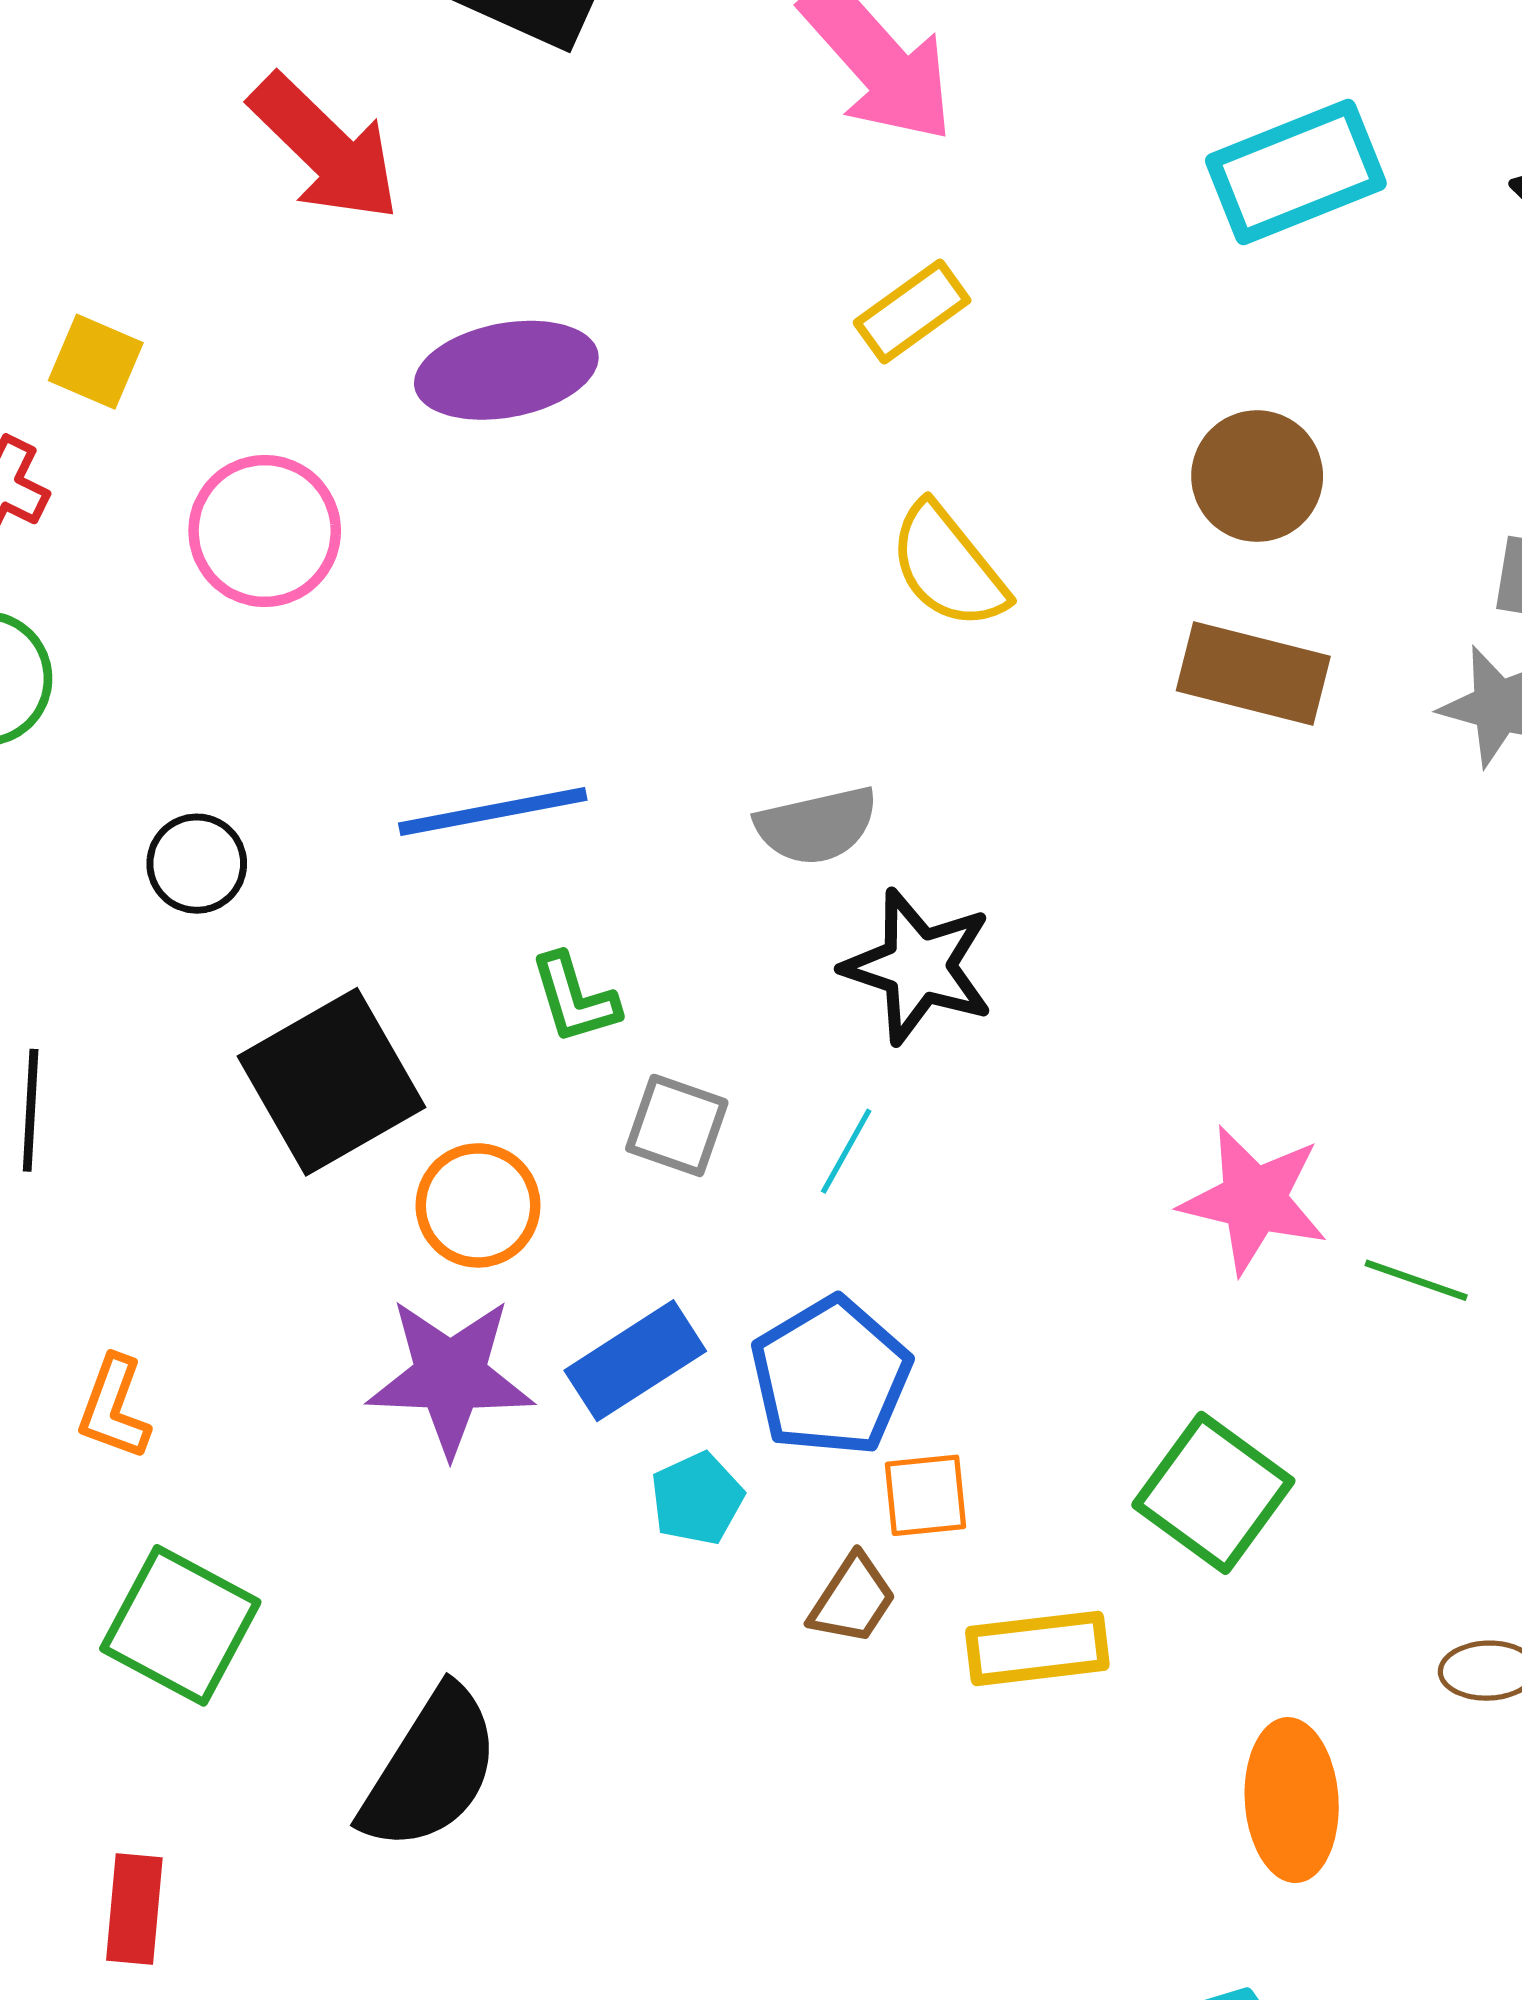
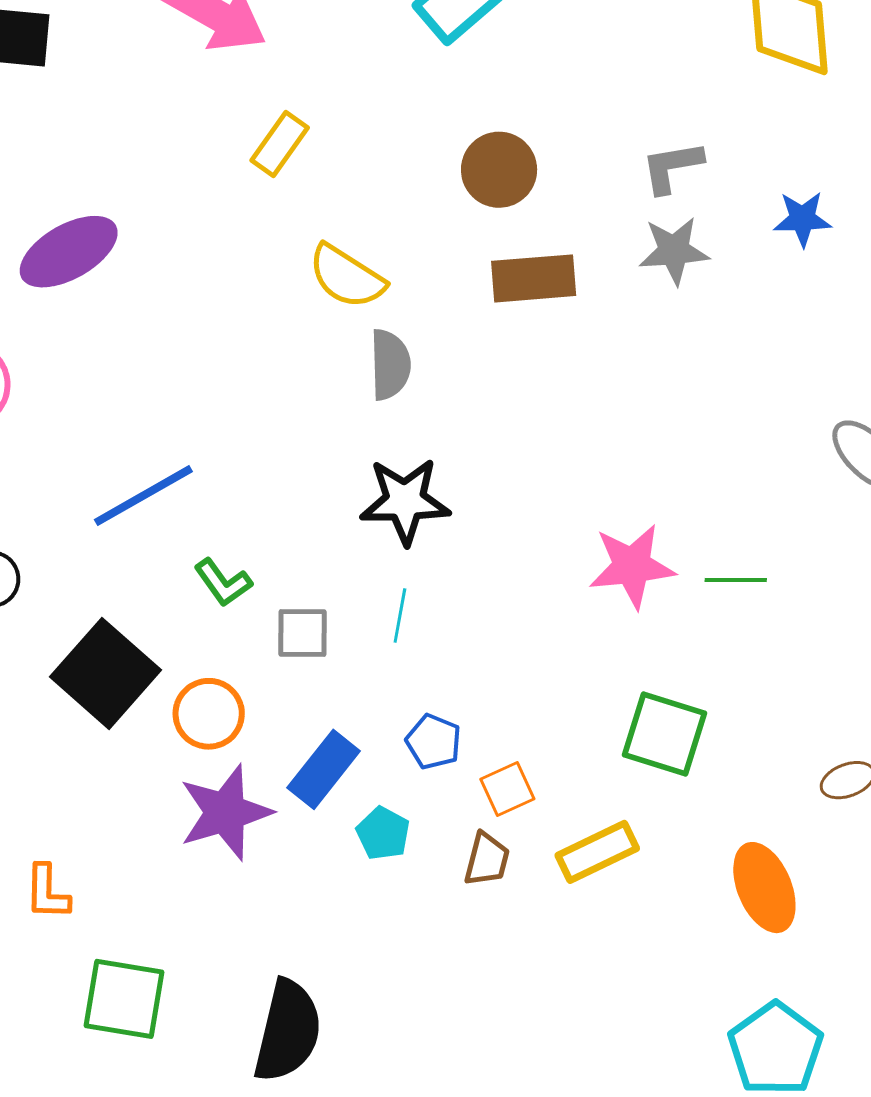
gray semicircle: (817, 825) -> (390, 365), moved, turned -60
blue pentagon: (831, 1377) -> (433, 742), size x0.6

